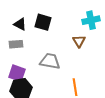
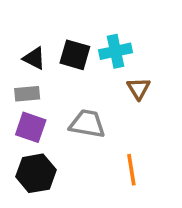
cyan cross: (91, 20) -> (116, 51), moved
purple square: (17, 73) -> (31, 127), moved

